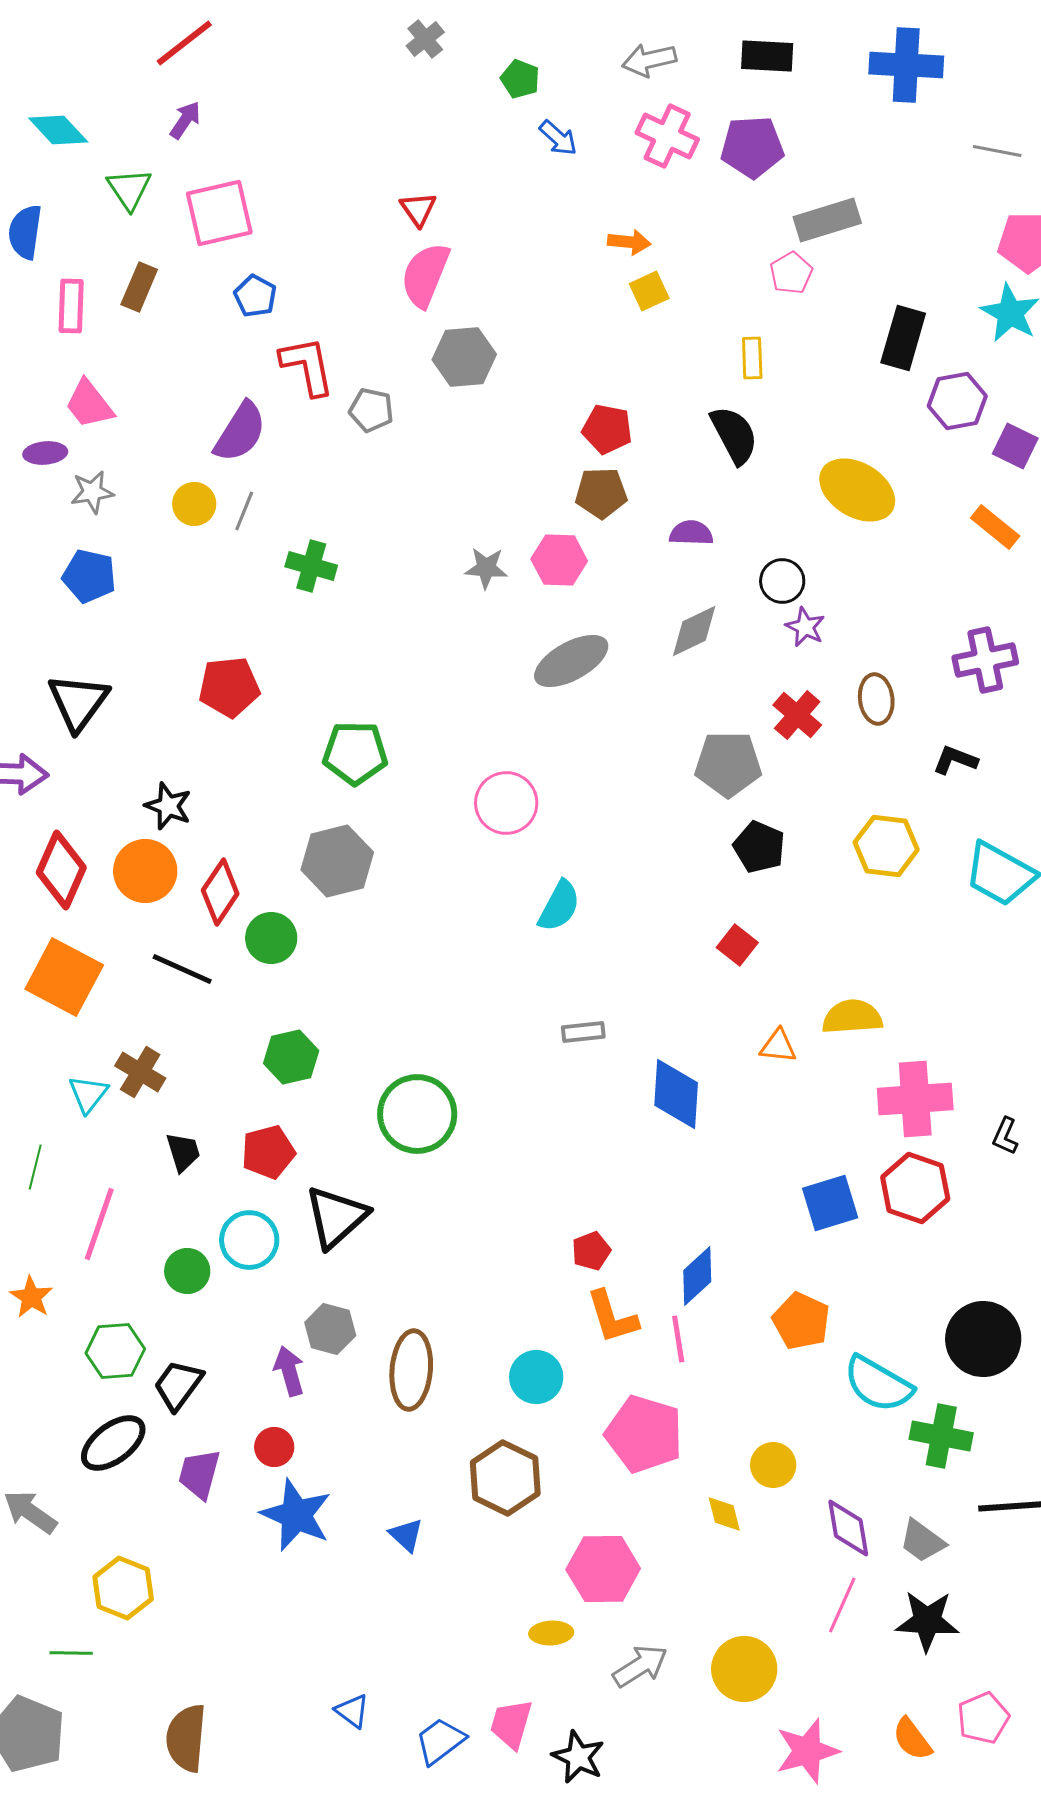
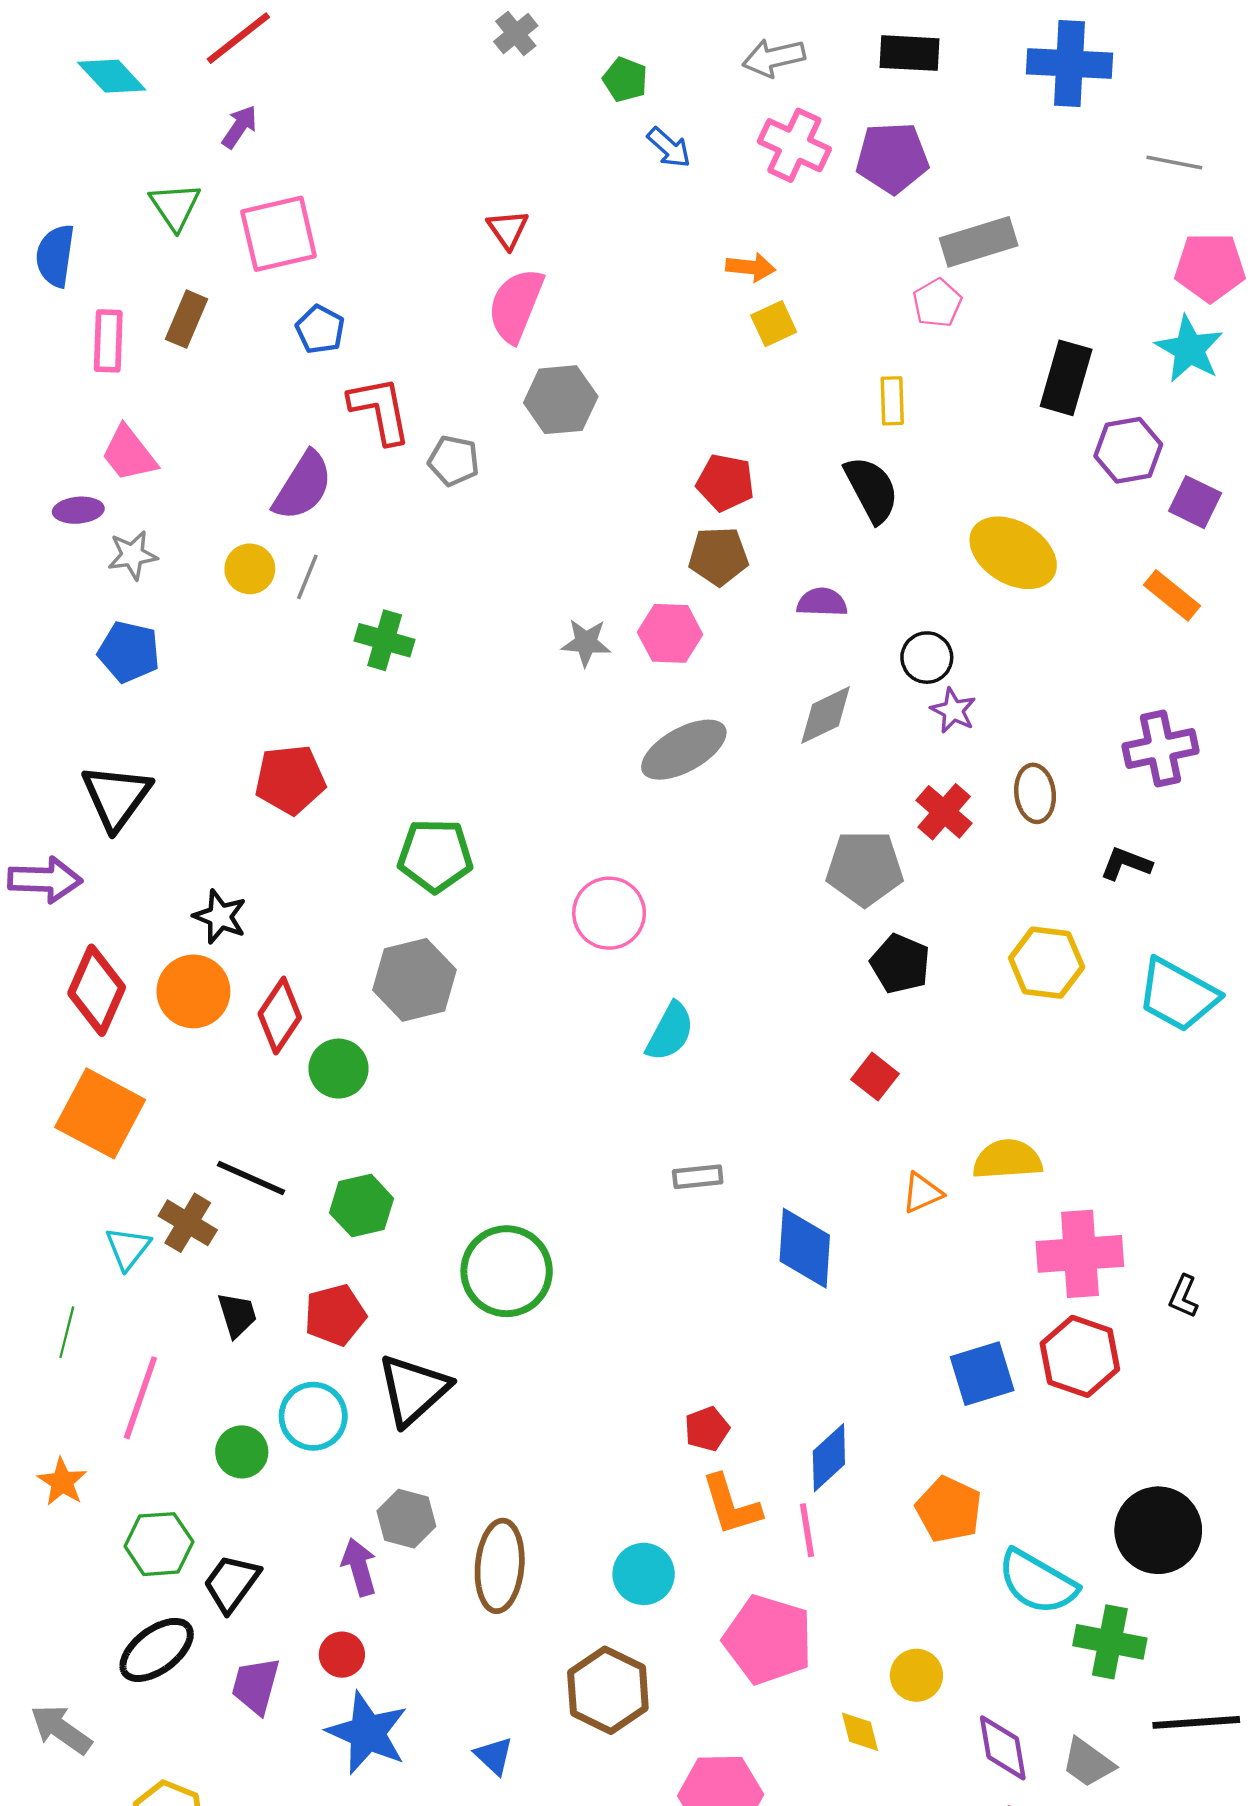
cyan diamond: (58, 130) -> (112, 76), moved
black line: (182, 969) -> (251, 1178), moved
orange triangle: (778, 1046) -> (922, 1193), turned -30

